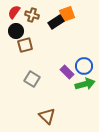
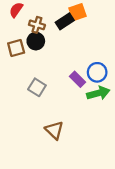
brown cross: (32, 15) -> (37, 25), moved
black circle: (16, 31) -> (36, 41), moved
brown square: (25, 45) -> (16, 48), moved

